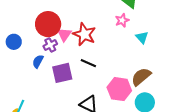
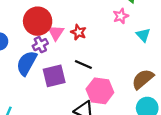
red star: (84, 34) -> (78, 32), size x0.6
blue semicircle: (38, 61) -> (27, 63), size x1.6
pink hexagon: (119, 89) -> (100, 91), moved

